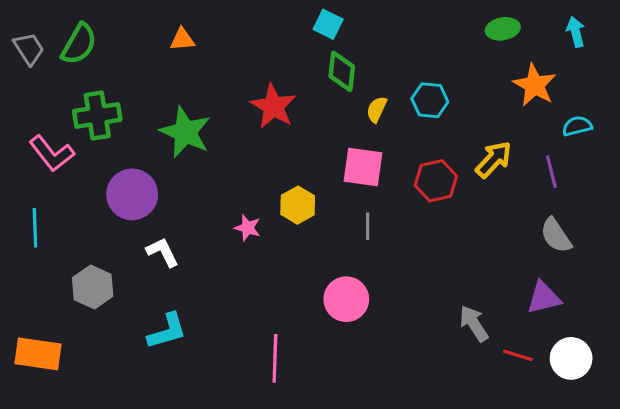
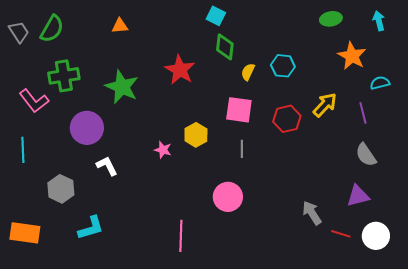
cyan L-shape: (167, 331) -> (91, 228), moved

